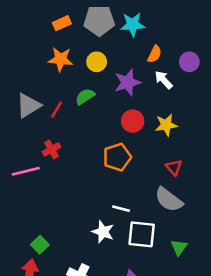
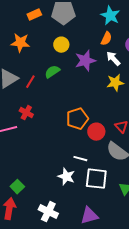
cyan star: (133, 24) -> (110, 16), moved, turned 30
orange star: (61, 59) -> (20, 43), moved
red circle: (133, 121) -> (96, 132), moved
yellow star: (166, 125) -> (115, 83), moved
red cross: (52, 149) -> (26, 113), turned -32

